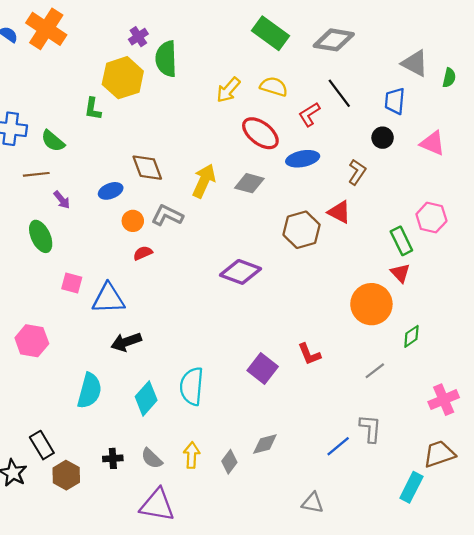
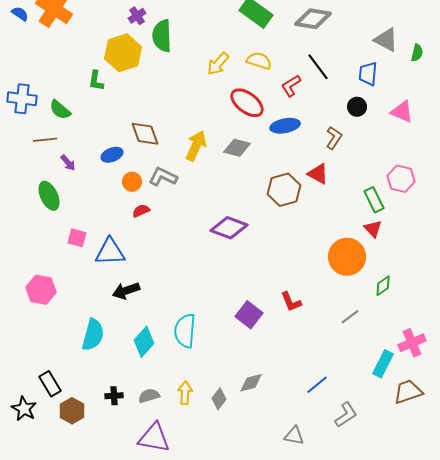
gray L-shape: (370, 428) -> (346, 415), moved, turned 52
gray semicircle: (152, 458) -> (149, 396), turned 120
cyan rectangle: (411, 487) -> (383, 364), moved

